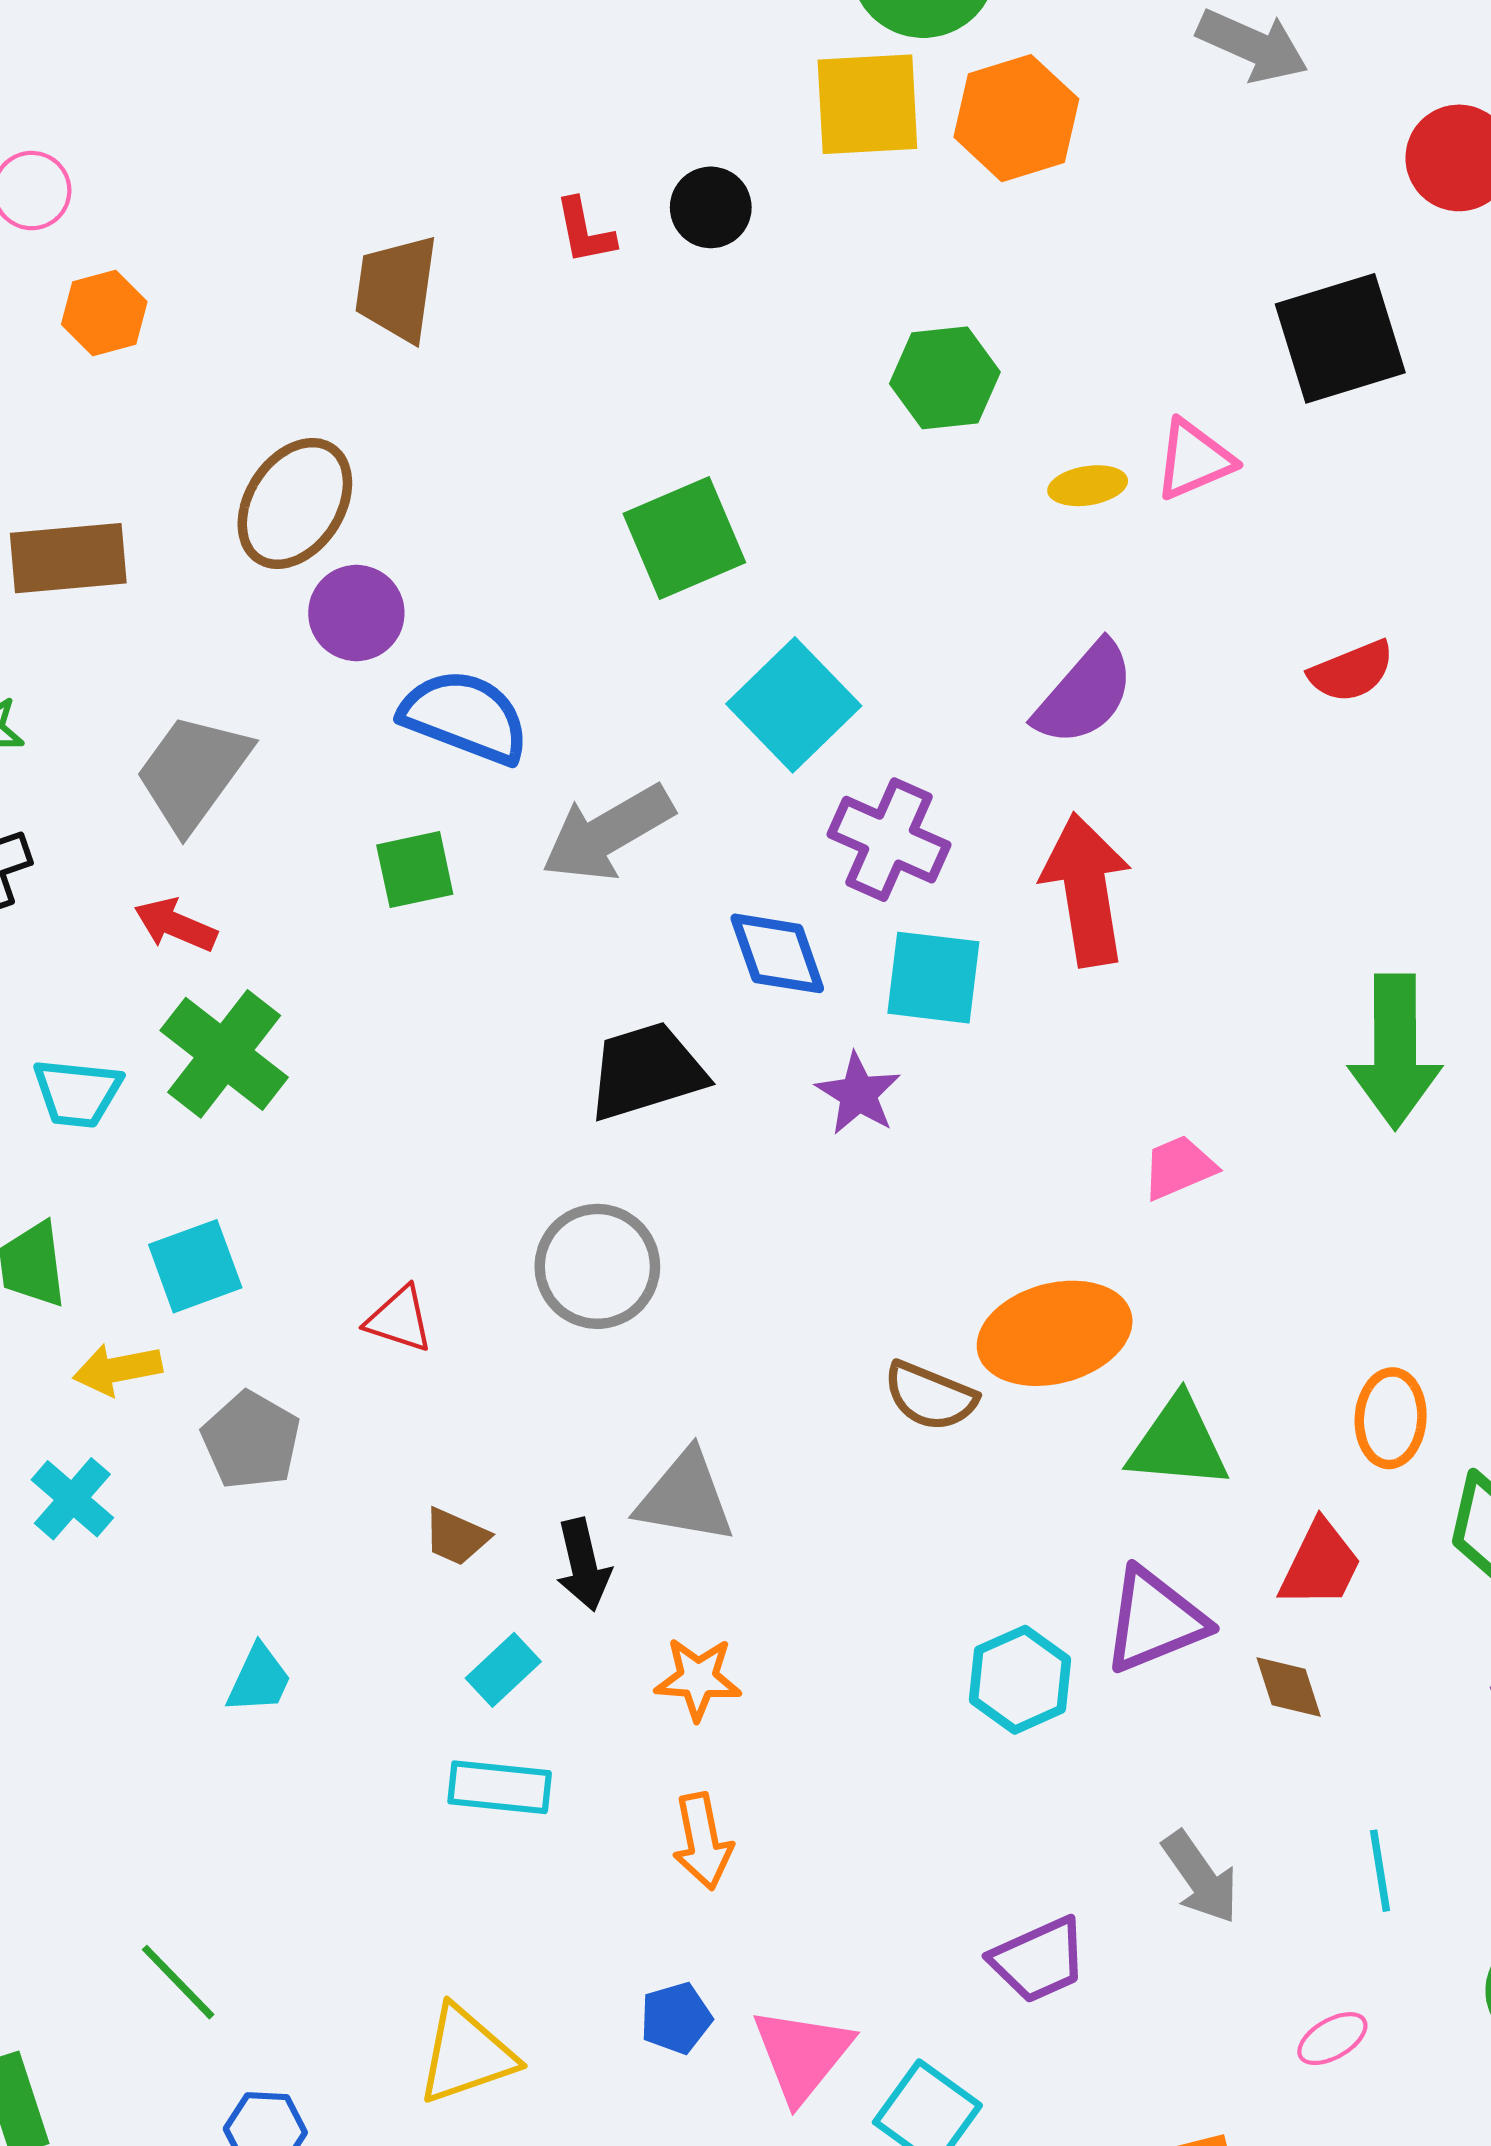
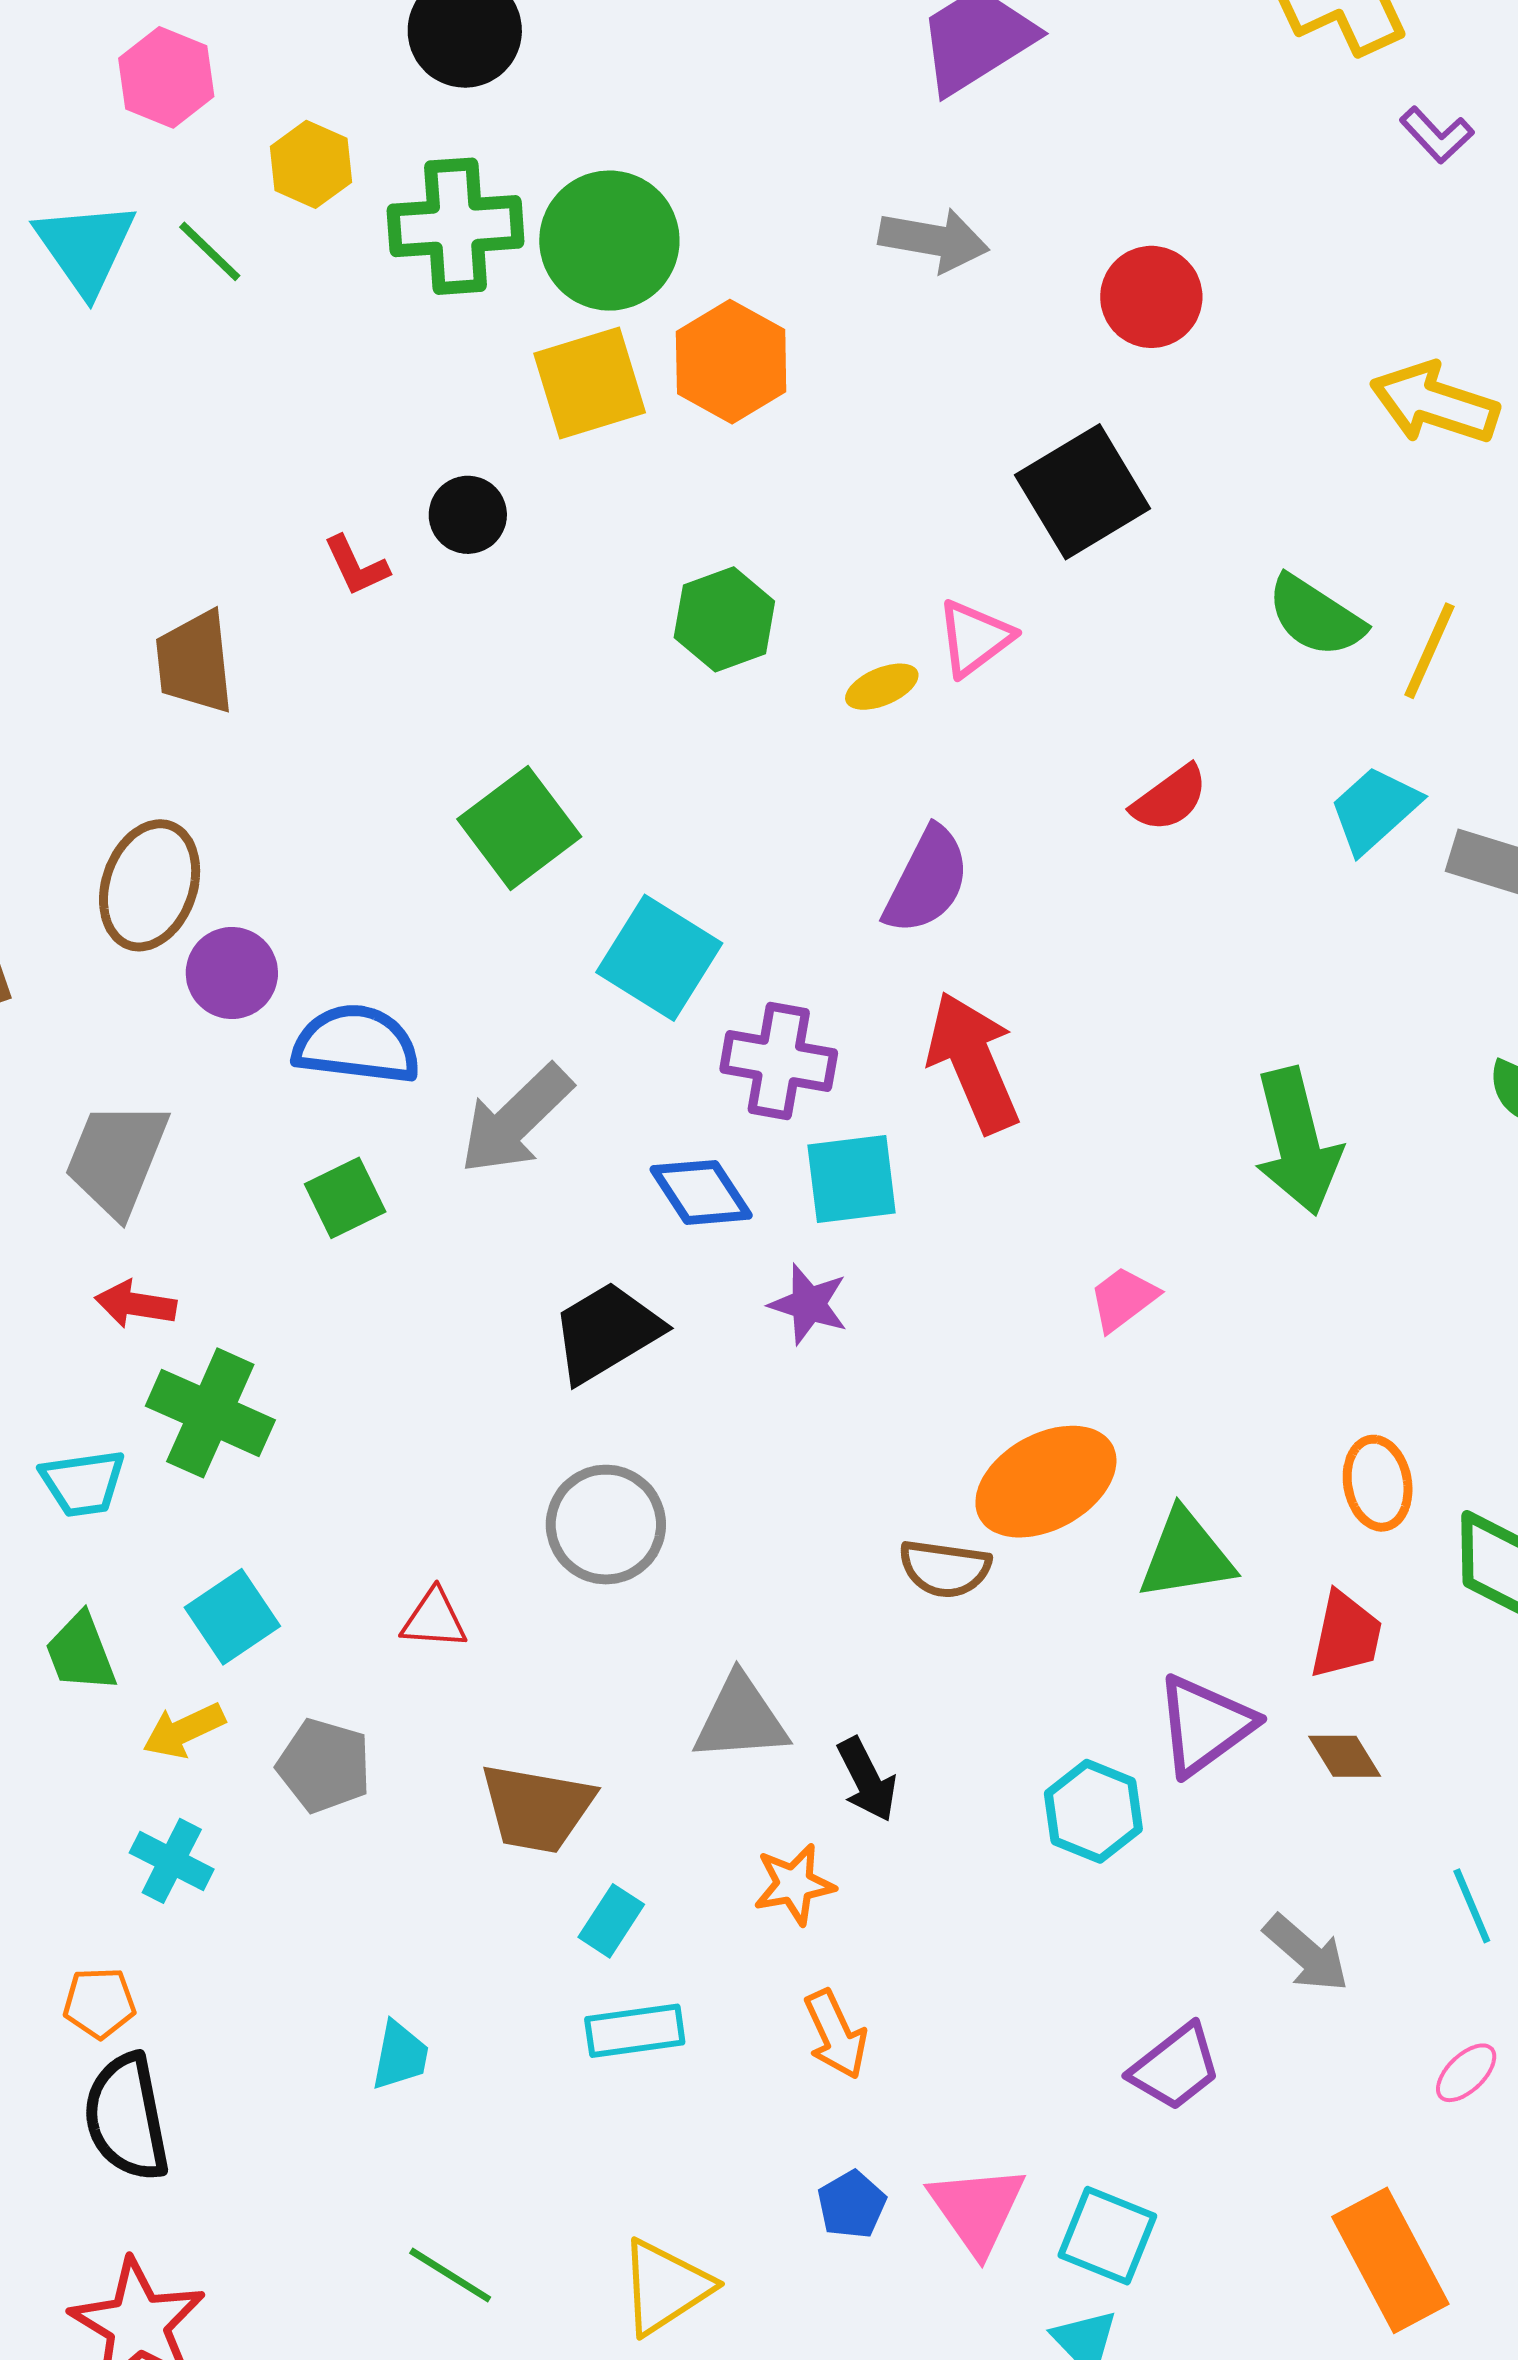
brown trapezoid: (456, 1537) -> (537, 1808), size x1.8
black arrow: (583, 1565) -> (867, 1780), moved
cyan trapezoid: (259, 1679) -> (400, 2056), moved
green line: (178, 1982) -> (450, 2275), moved

